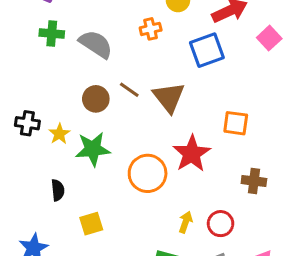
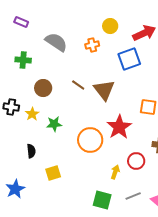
green cross: (52, 33) -> (23, 60), moved
gray semicircle: (96, 44) -> (56, 42), moved
brown circle: (96, 99) -> (43, 88), moved
green star: (93, 149) -> (54, 124), size x0.7
red circle: (221, 224) -> (136, 161), moved

